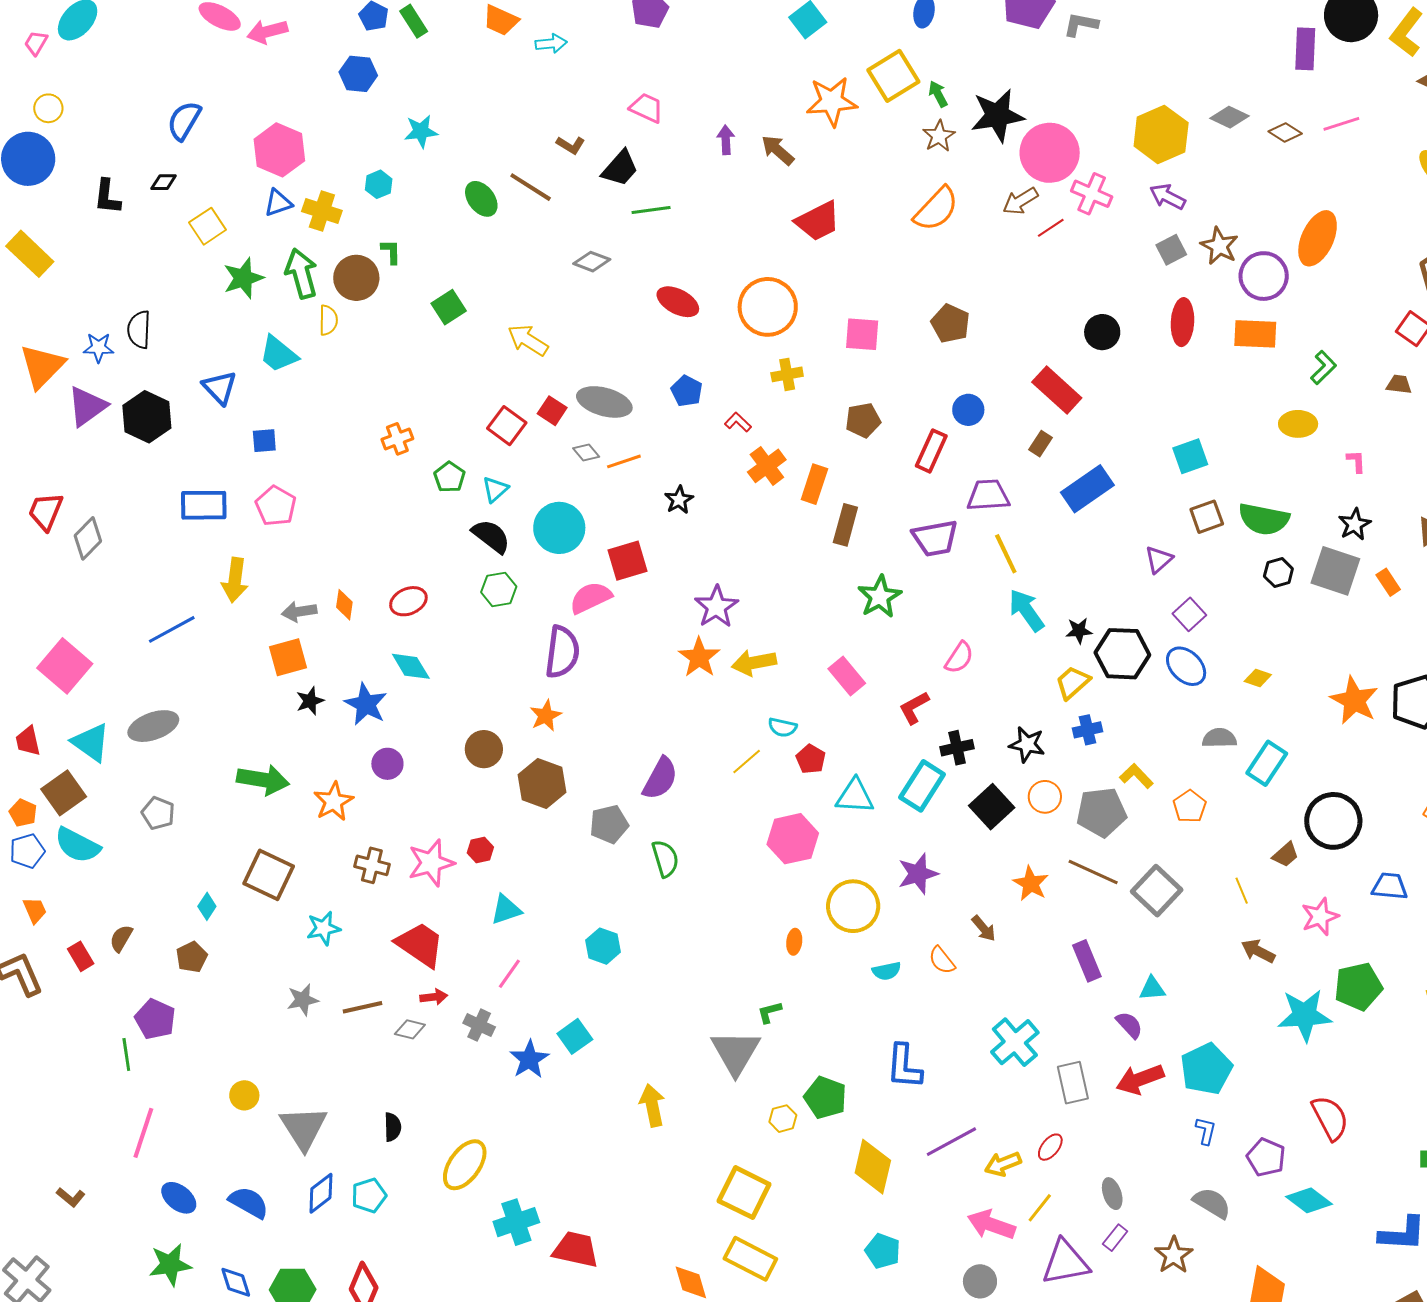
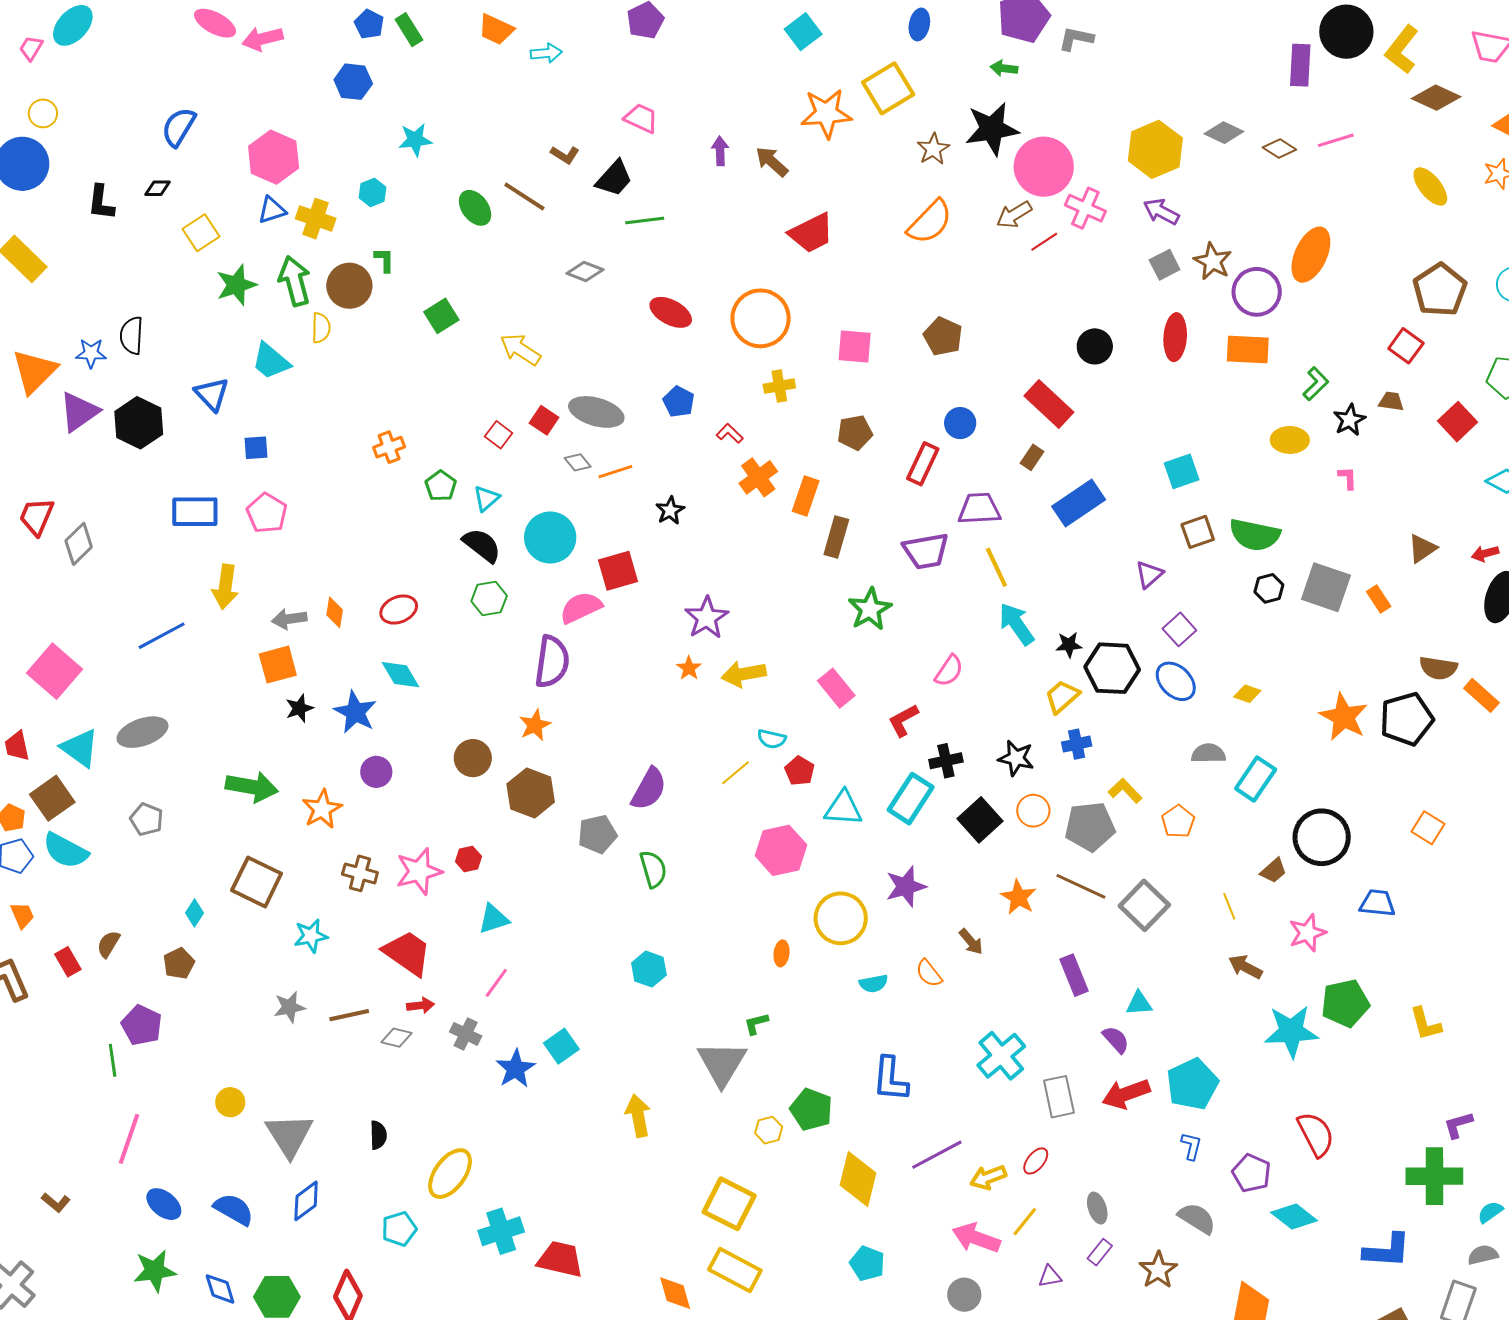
green arrow: (938, 94) -> (1004, 68), moved, turned -56
red square: (507, 426) -> (499, 435), size x0.7
black star: (1355, 524) -> (1349, 420), moved
orange star: (699, 657) -> (689, 668), size x0.6
cyan hexagon: (603, 946) -> (649, 969), moved
cyan pentagon: (369, 1195) -> (399, 1229), moved
purple triangle: (1065, 1262) -> (1050, 1276), size x0.5

